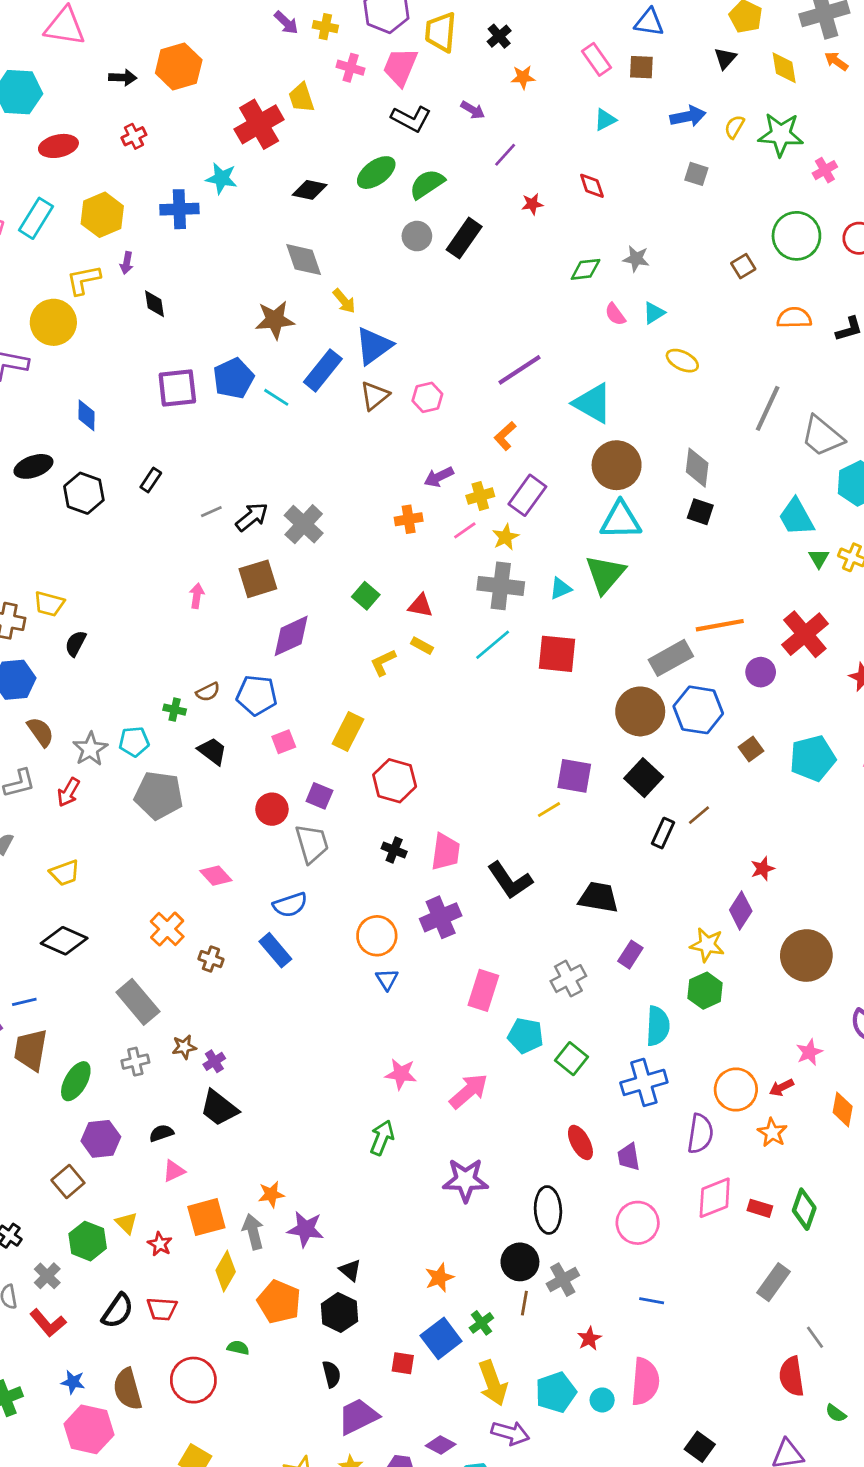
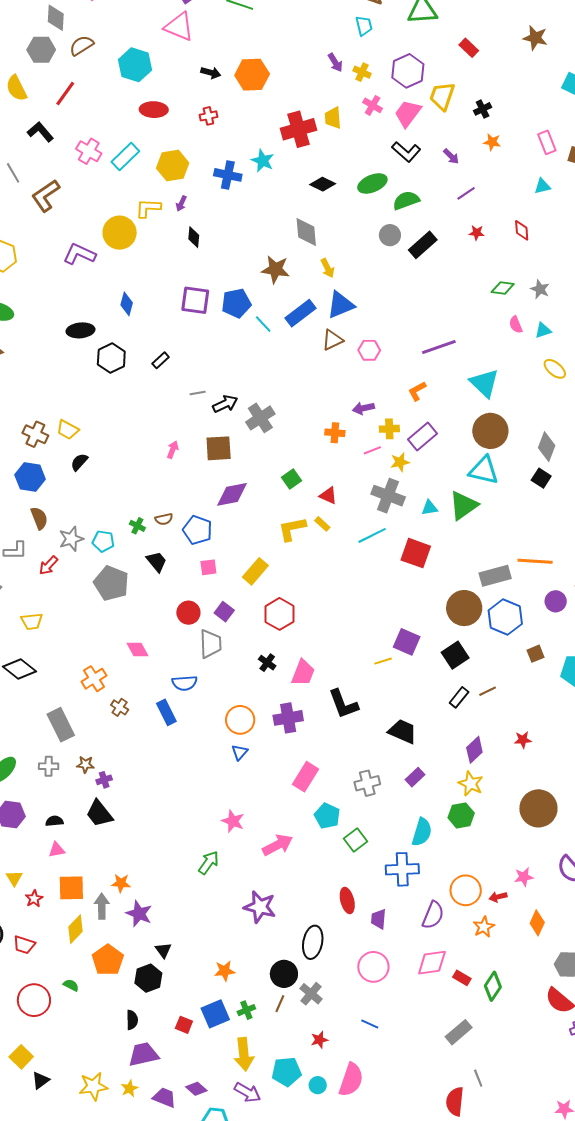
yellow L-shape: (383, 662) -> (292, 529), size x1.4
purple diamond: (741, 910) -> (474, 750), moved
gray cross: (563, 1280) -> (311, 994), turned -35

